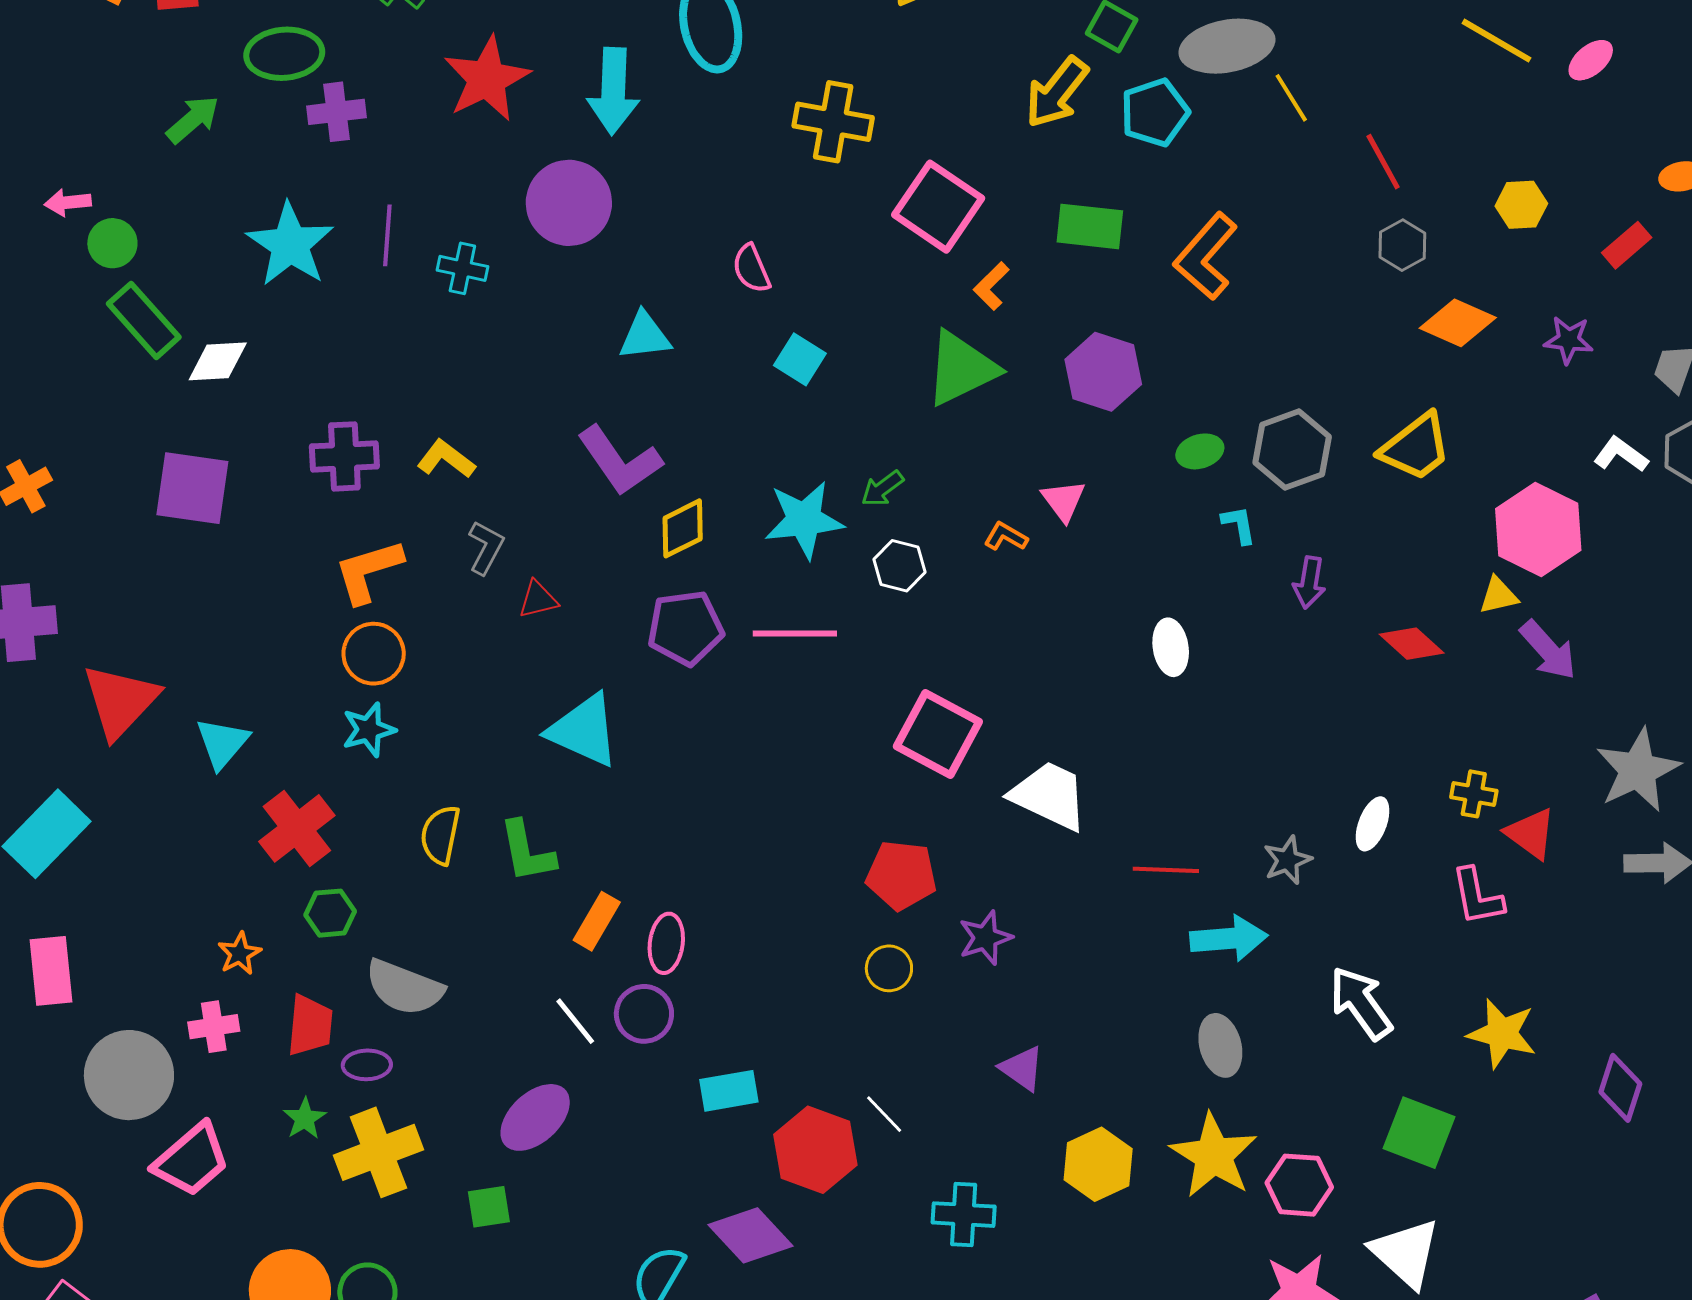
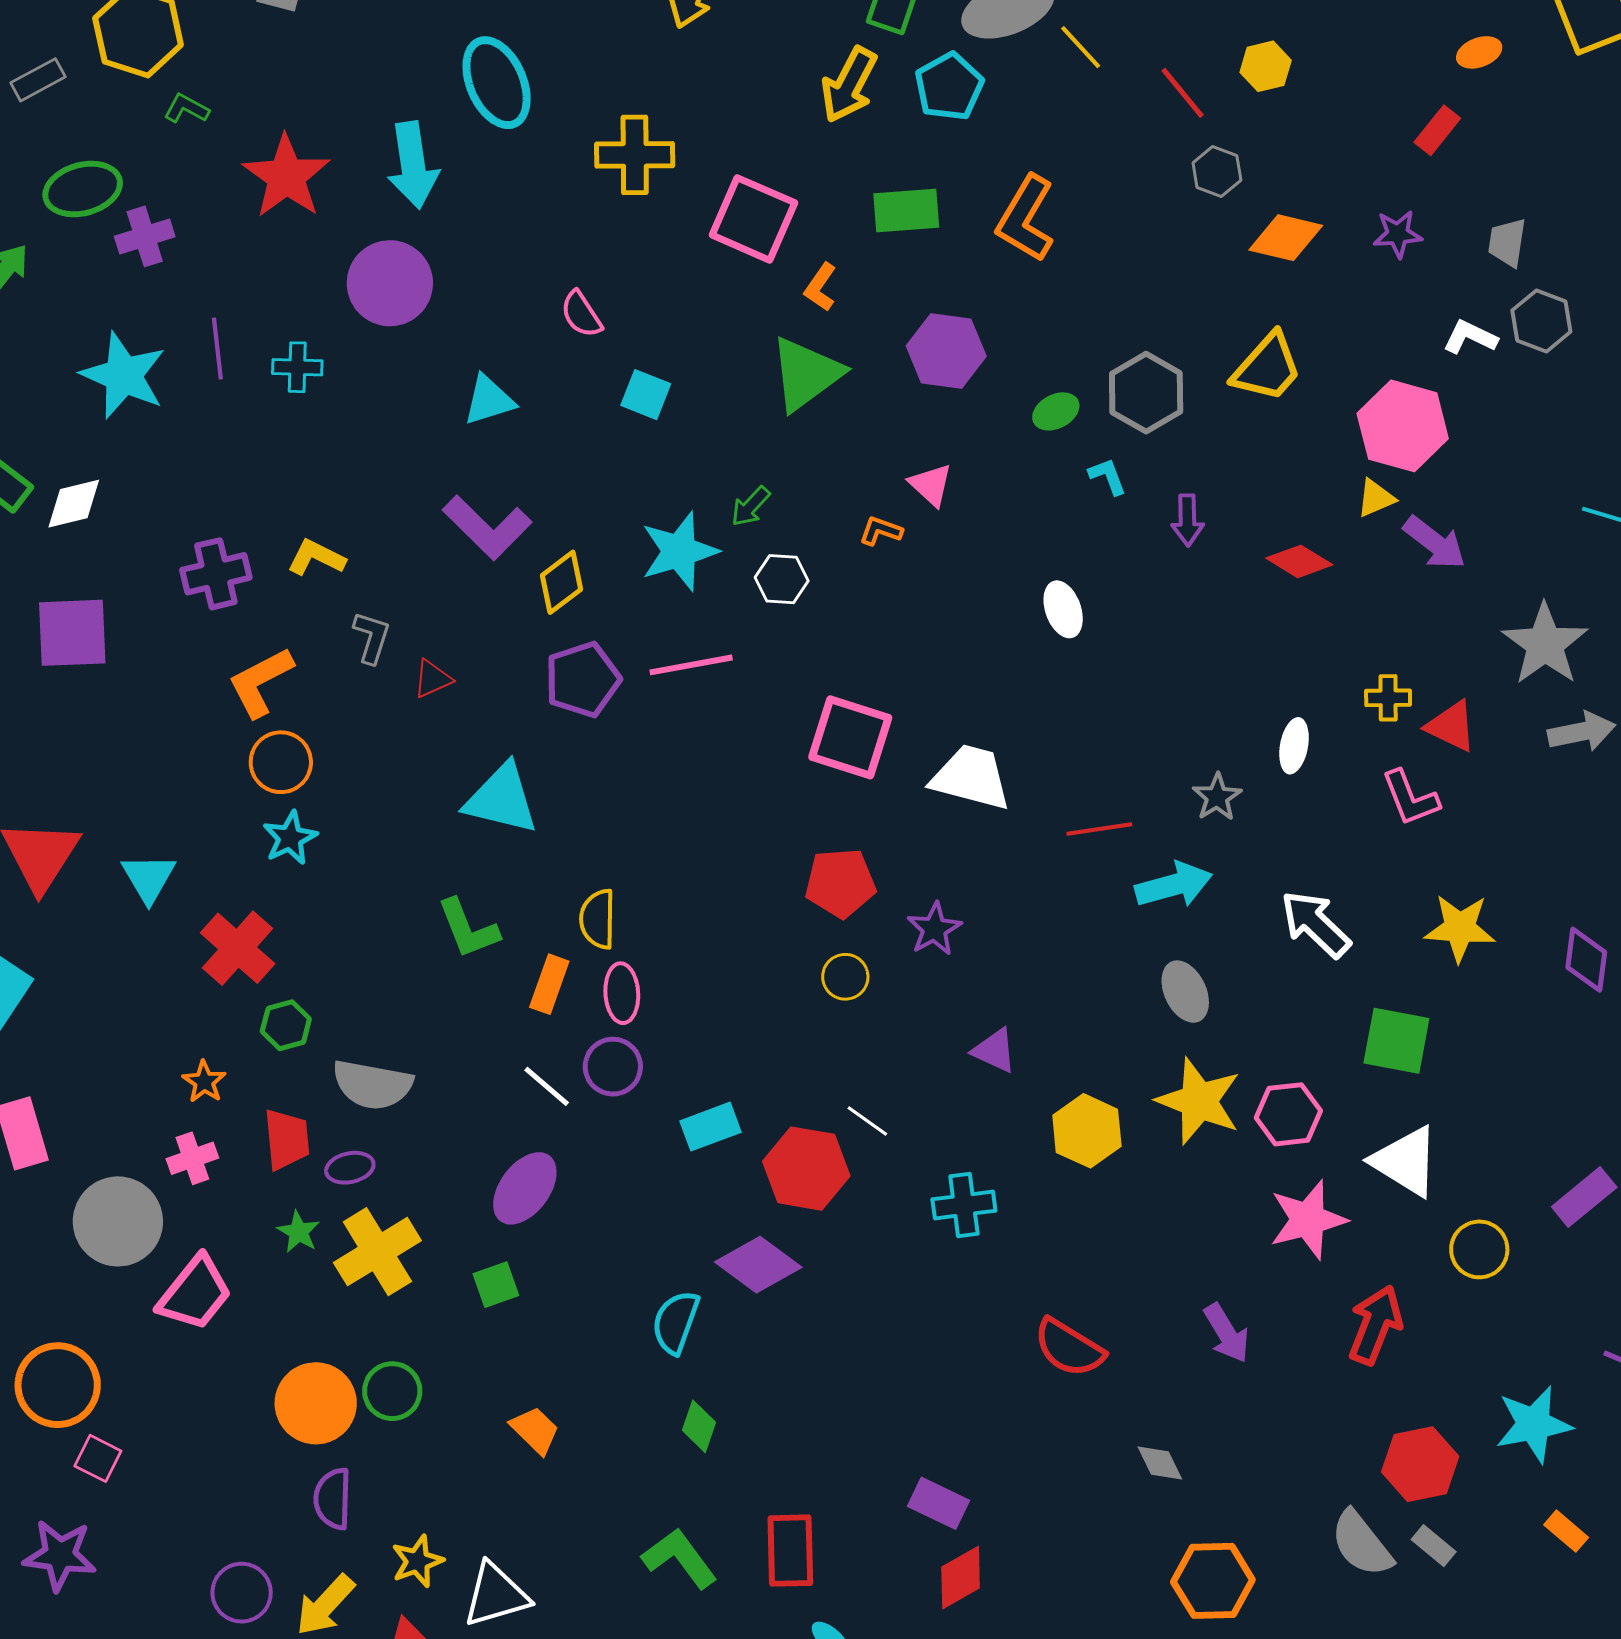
yellow hexagon: (1521, 205) -> (1266, 66), moved
yellow semicircle: (440, 835) -> (598, 919), moved

